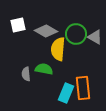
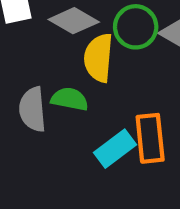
gray semicircle: (26, 74) -> (32, 109), size x1.5
cyan rectangle: (66, 93) -> (115, 149), turned 30

